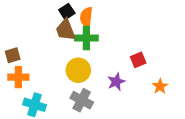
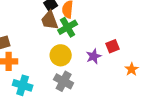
green cross: (86, 38) -> (68, 27), turned -30
purple star: (116, 82) -> (94, 56), moved

